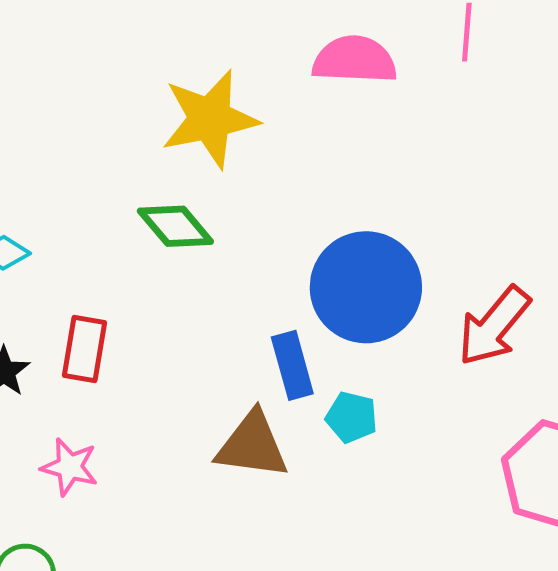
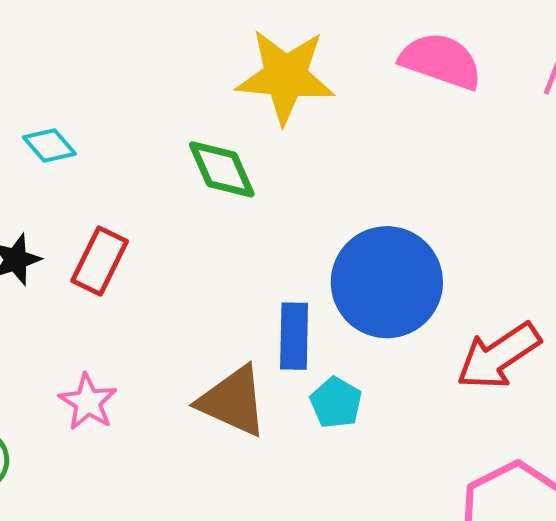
pink star: (70, 467) -> (88, 402), moved

